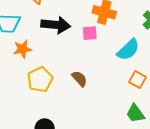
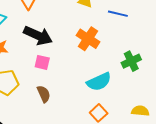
pink square: (90, 33) -> (42, 62), moved

